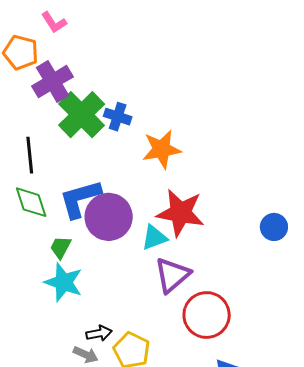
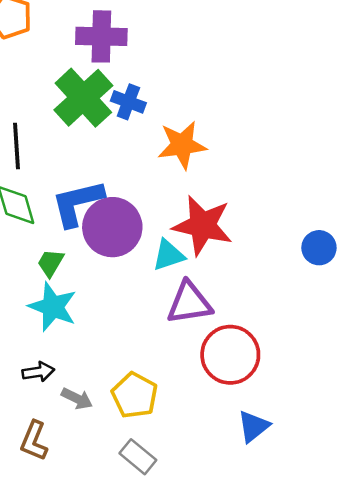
purple cross: (53, 81) -> (101, 36), moved, turned 30
purple triangle: (172, 275) -> (189, 303), turned 30
black arrow: (99, 333) -> (38, 372), moved

